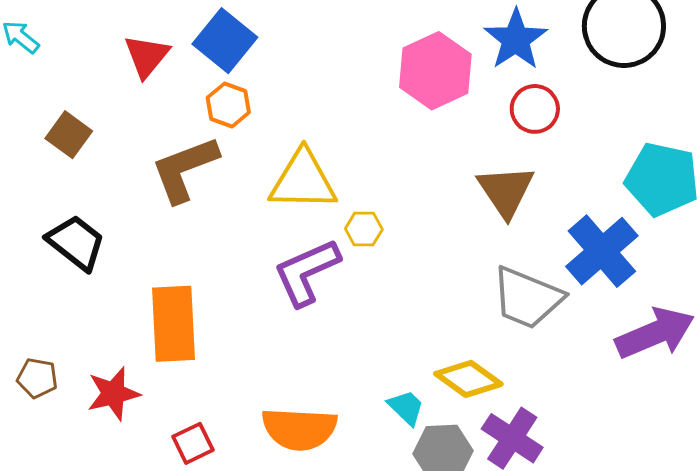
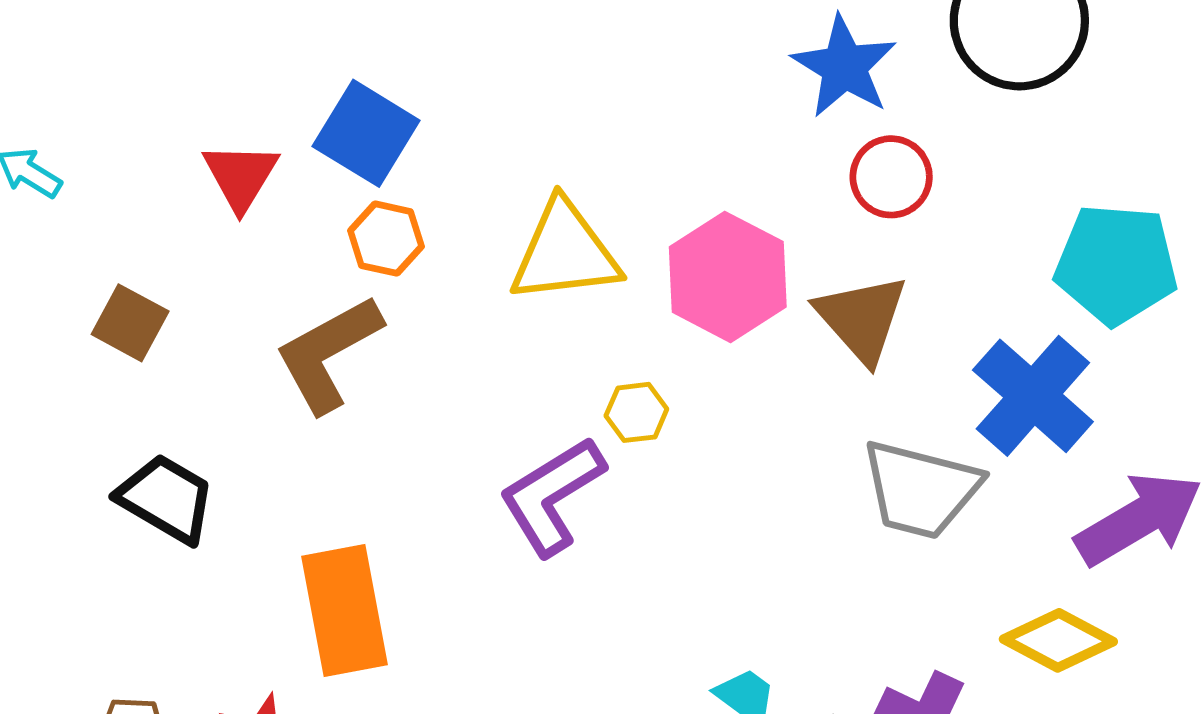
pink hexagon: (435, 71) -> (728, 277), moved
yellow triangle: (303, 181) -> (565, 252), moved
yellow diamond: (468, 379) -> (1058, 640), moved

